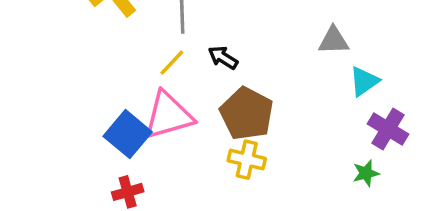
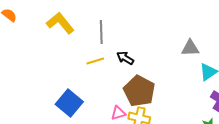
yellow line: (172, 63) -> (95, 61), turned 30
pink triangle: (168, 115) -> (118, 113), moved, size x0.5

